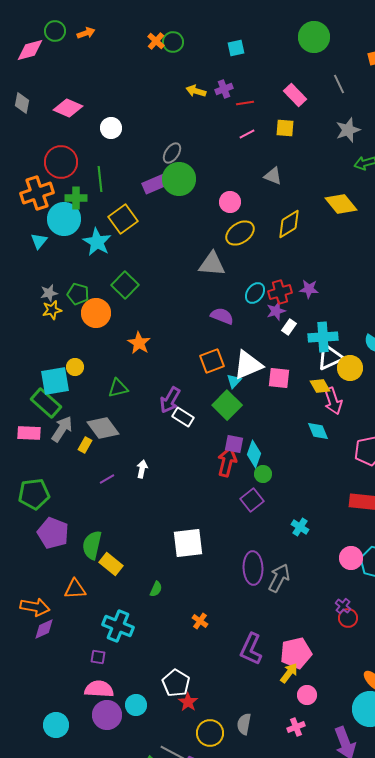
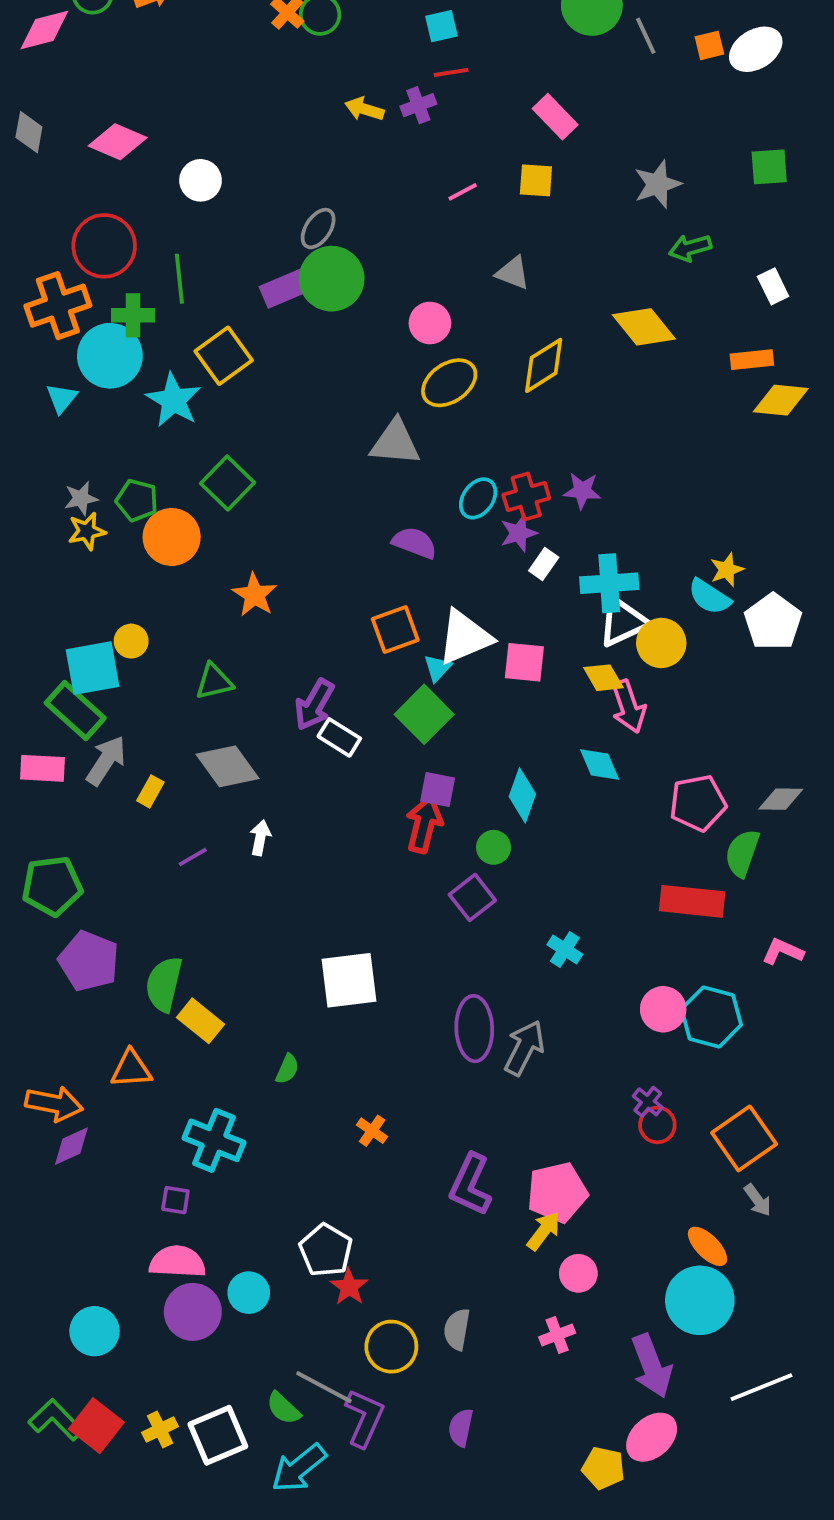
gray line: (339, 84) -> (646, 36), moved
red line: (245, 103) -> (451, 72), moved
gray diamond: (103, 428) -> (228, 766), moved
cyan diamond: (254, 454) -> (522, 795), moved

